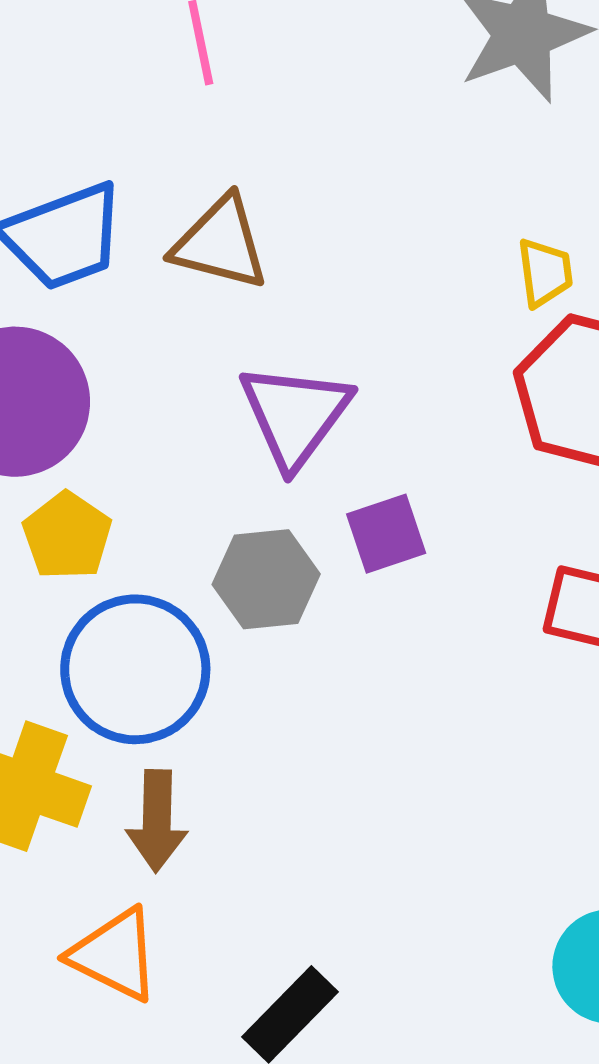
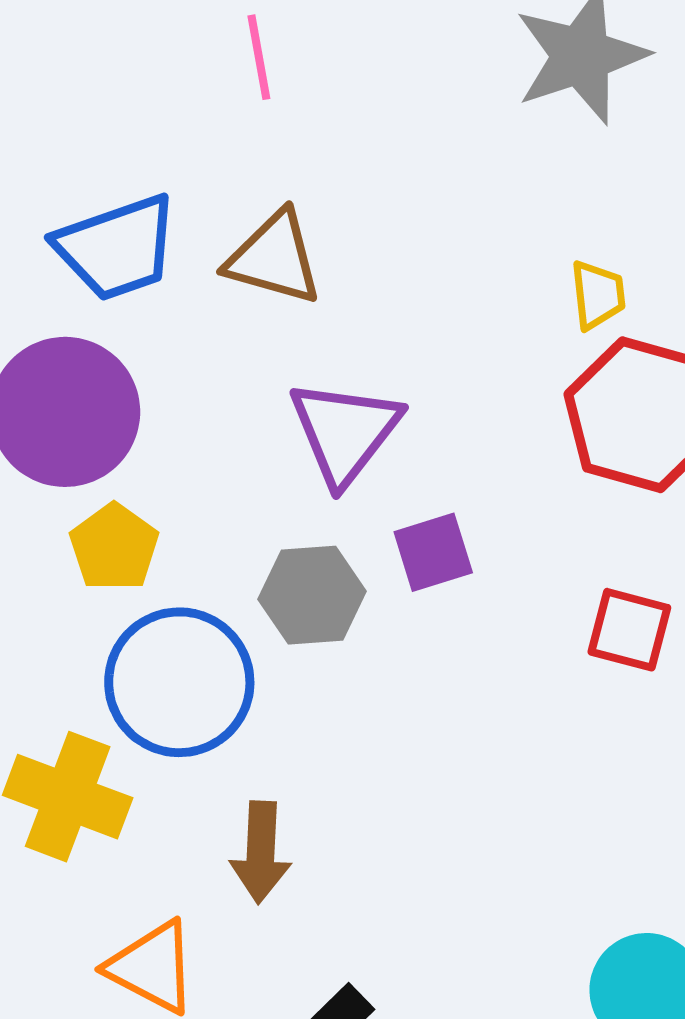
brown arrow: (157, 821) -> (261, 852), moved

